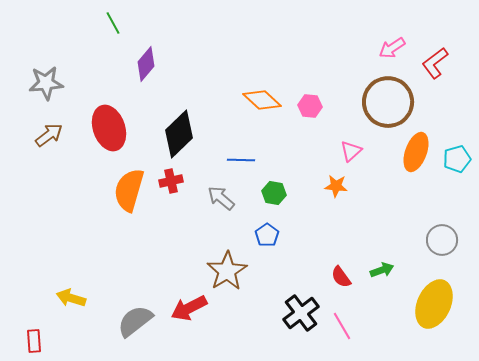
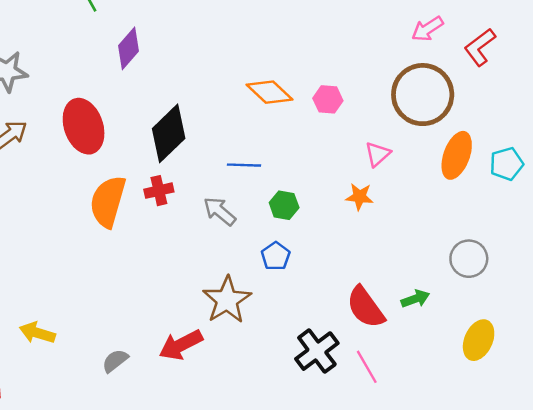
gray circle: (442, 240) -> (469, 259), moved
red semicircle: (341, 277) -> (366, 307), size x1.6
yellow ellipse: (434, 304) -> (479, 340), size x0.7
gray semicircle: (135, 321) -> (115, 361), size x0.6

